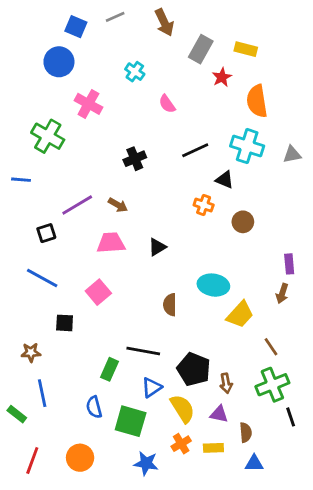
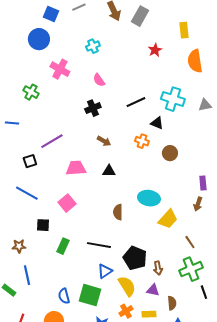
gray rectangle: (201, 49) -> (140, 16), moved
yellow rectangle: (246, 49) -> (184, 30), moved, turned 70
cyan cross: (135, 72) -> (93, 46), turned 32
orange semicircle: (257, 101) -> (195, 61), moved
pink semicircle: (167, 104) -> (99, 80), moved
green cross: (48, 136) -> (31, 92), size x0.7
brown arrow: (118, 205) -> (104, 141), moved
black triangle: (157, 247) -> (109, 171), turned 32
green rectangle: (110, 369) -> (63, 246), moved
blue semicircle: (94, 407) -> (64, 296), moved

